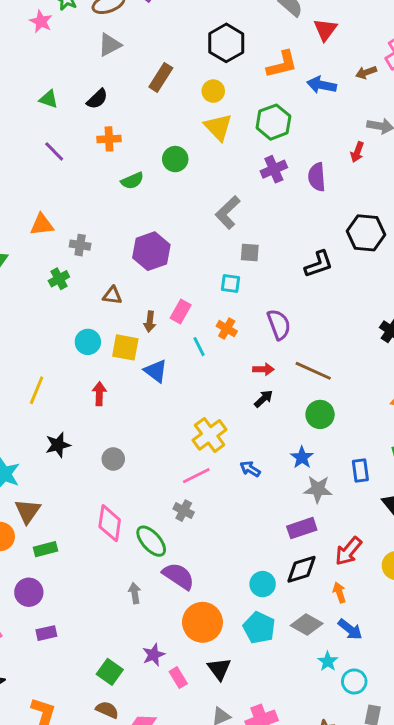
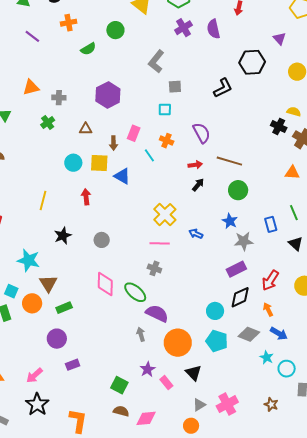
pink line: (196, 476) -> (160, 243), turned 36
gray arrow: (135, 593) -> (141, 334), moved

